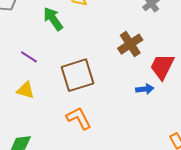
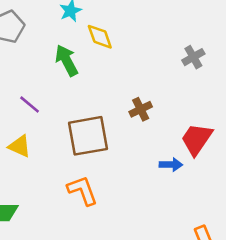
brown cross: (130, 44) -> (141, 109), moved, size x0.7

